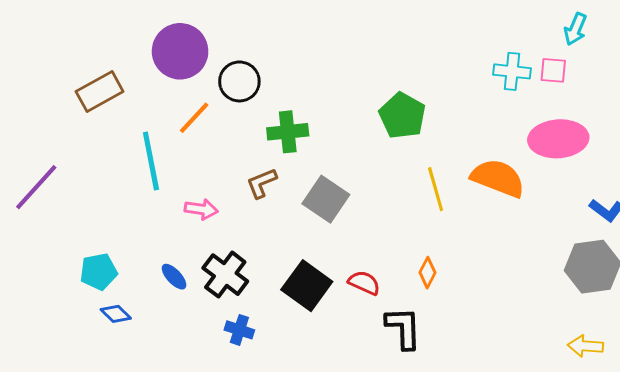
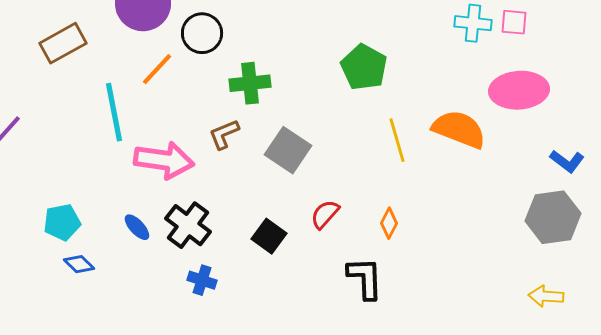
pink arrow: (201, 209) -> (164, 160), size x1.8
red semicircle: (364, 283) -> (325, 214), moved, turned -72
black square: (307, 286) -> (269, 236), size x0.7

